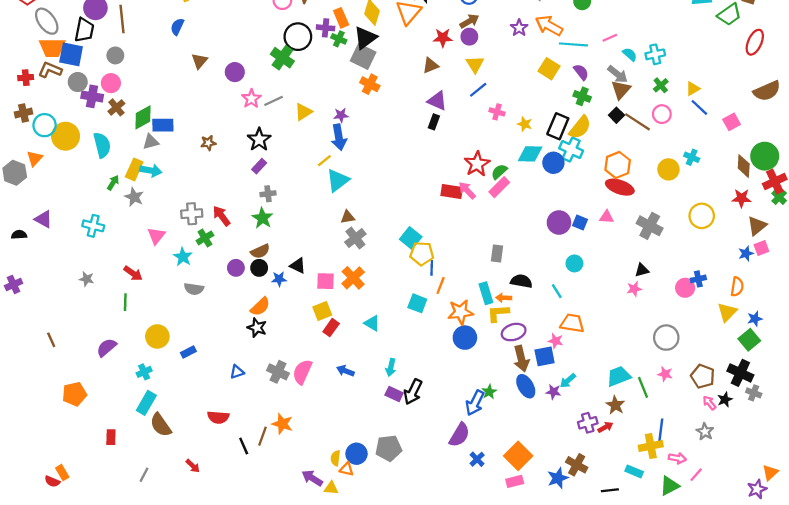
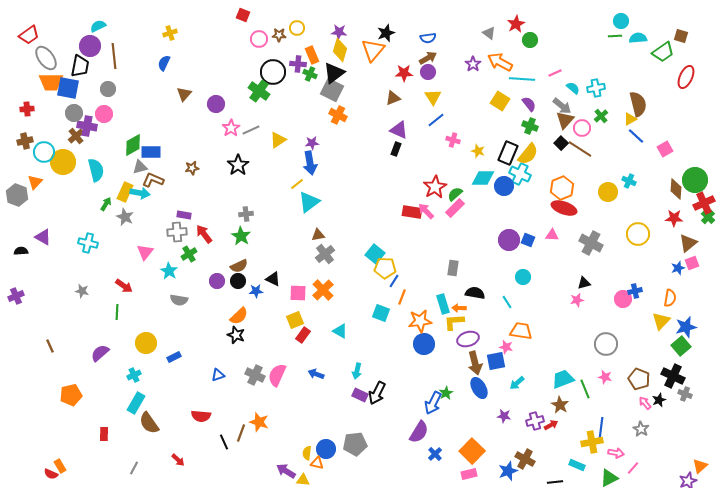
brown L-shape: (50, 70) -> (153, 180), moved
brown semicircle: (767, 91) -> (638, 104), moved, turned -80
brown cross: (116, 107) -> (76, 136), moved
pink circle: (662, 114) -> (582, 128), moved
purple rectangle: (259, 166) -> (184, 215), moved, turned 56
blue line: (432, 268) -> (394, 281), turned 32
blue star: (755, 319) -> (686, 327), size x1.5
purple star: (553, 392) -> (504, 416), moved

